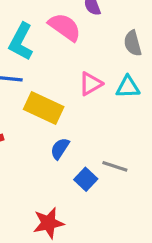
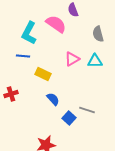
yellow rectangle: (44, 108) -> (43, 74), size x0.7
blue semicircle: (60, 149) -> (53, 99), turned 104

